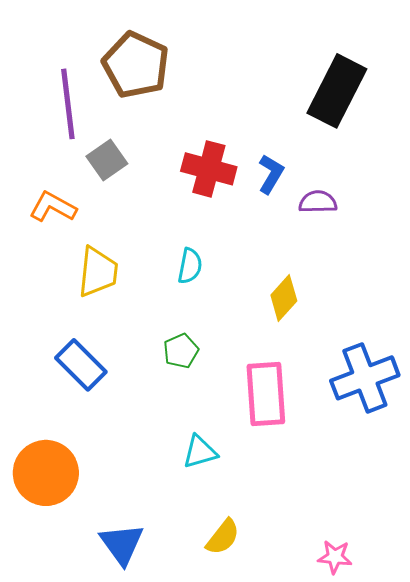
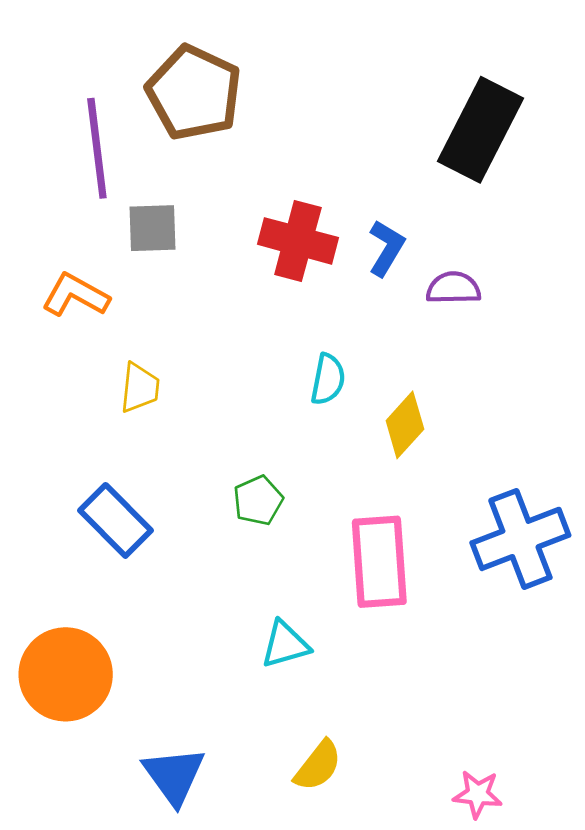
gray square: (107, 160) -> (153, 228), turned 33
cyan semicircle: (190, 266) -> (328, 379), moved
yellow trapezoid: (98, 272) -> (140, 388), size x0.7

